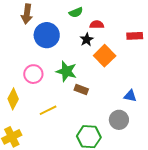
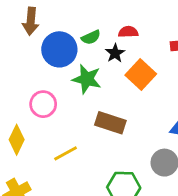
green semicircle: (76, 12) -> (91, 37), moved
green star: (66, 71) -> (87, 79), moved
brown rectangle: (81, 89) -> (110, 123), size x1.5

